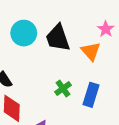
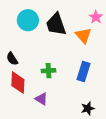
green cross: (63, 88) -> (49, 71), moved, turned 32

